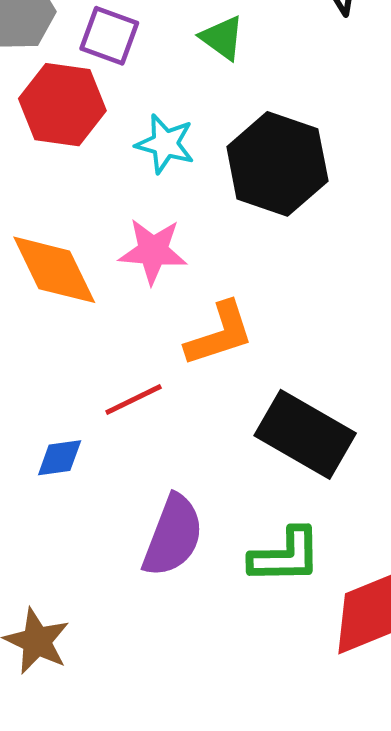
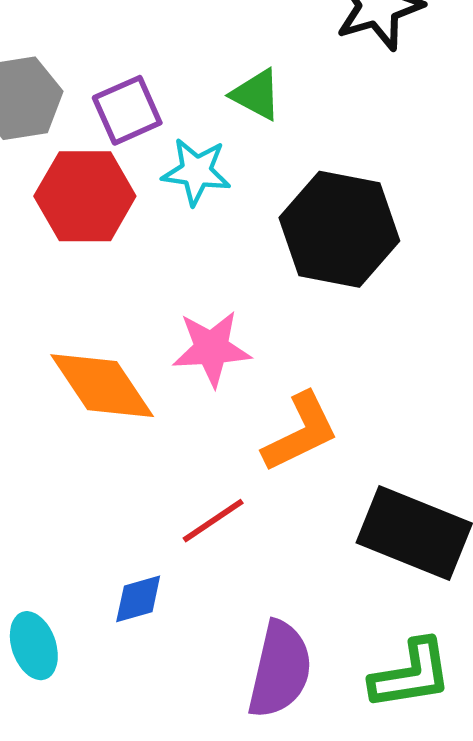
purple square: (109, 36) -> (127, 110), turned -36
cyan star: (165, 144) -> (196, 172), moved

